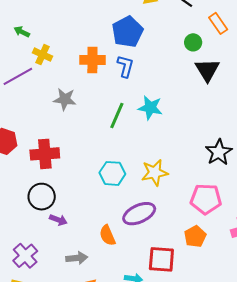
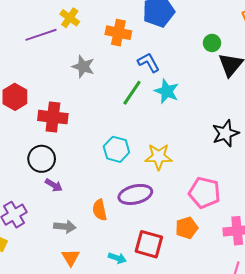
green circle: (193, 42) -> (212, 43), moved
blue L-shape: (125, 66) -> (149, 62), moved, turned -55
black star: (219, 152) -> (225, 133), moved

